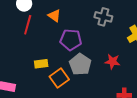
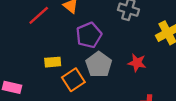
red line: (28, 25) -> (39, 15), turned 30
purple pentagon: (71, 40) -> (89, 35), turned -30

